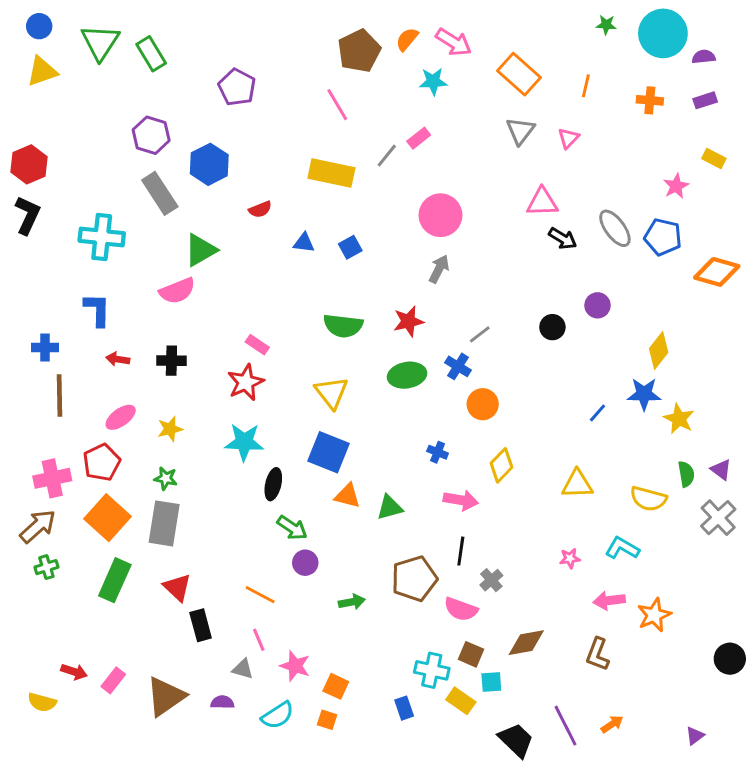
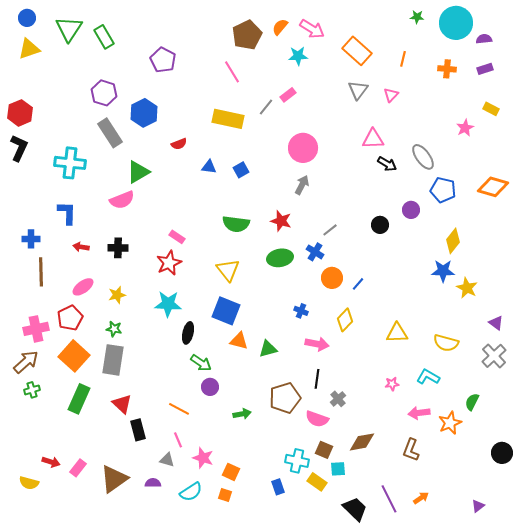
blue pentagon: (663, 237) -> (443, 190), moved
red star: (408, 321) -> (281, 221), turned 30
blue line: (598, 413) -> (358, 284), moved
green semicircle: (686, 474) -> (472, 402), moved, turned -144

